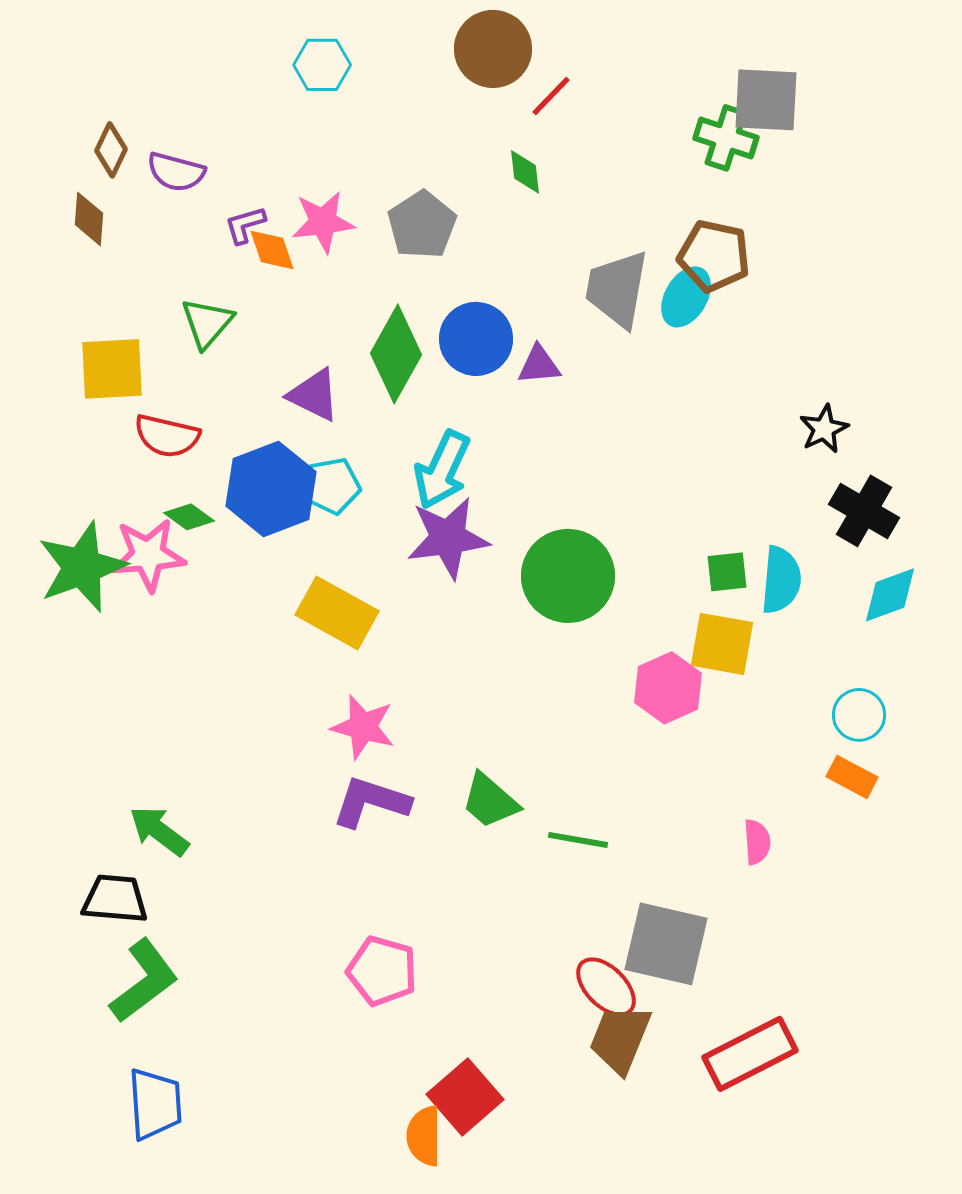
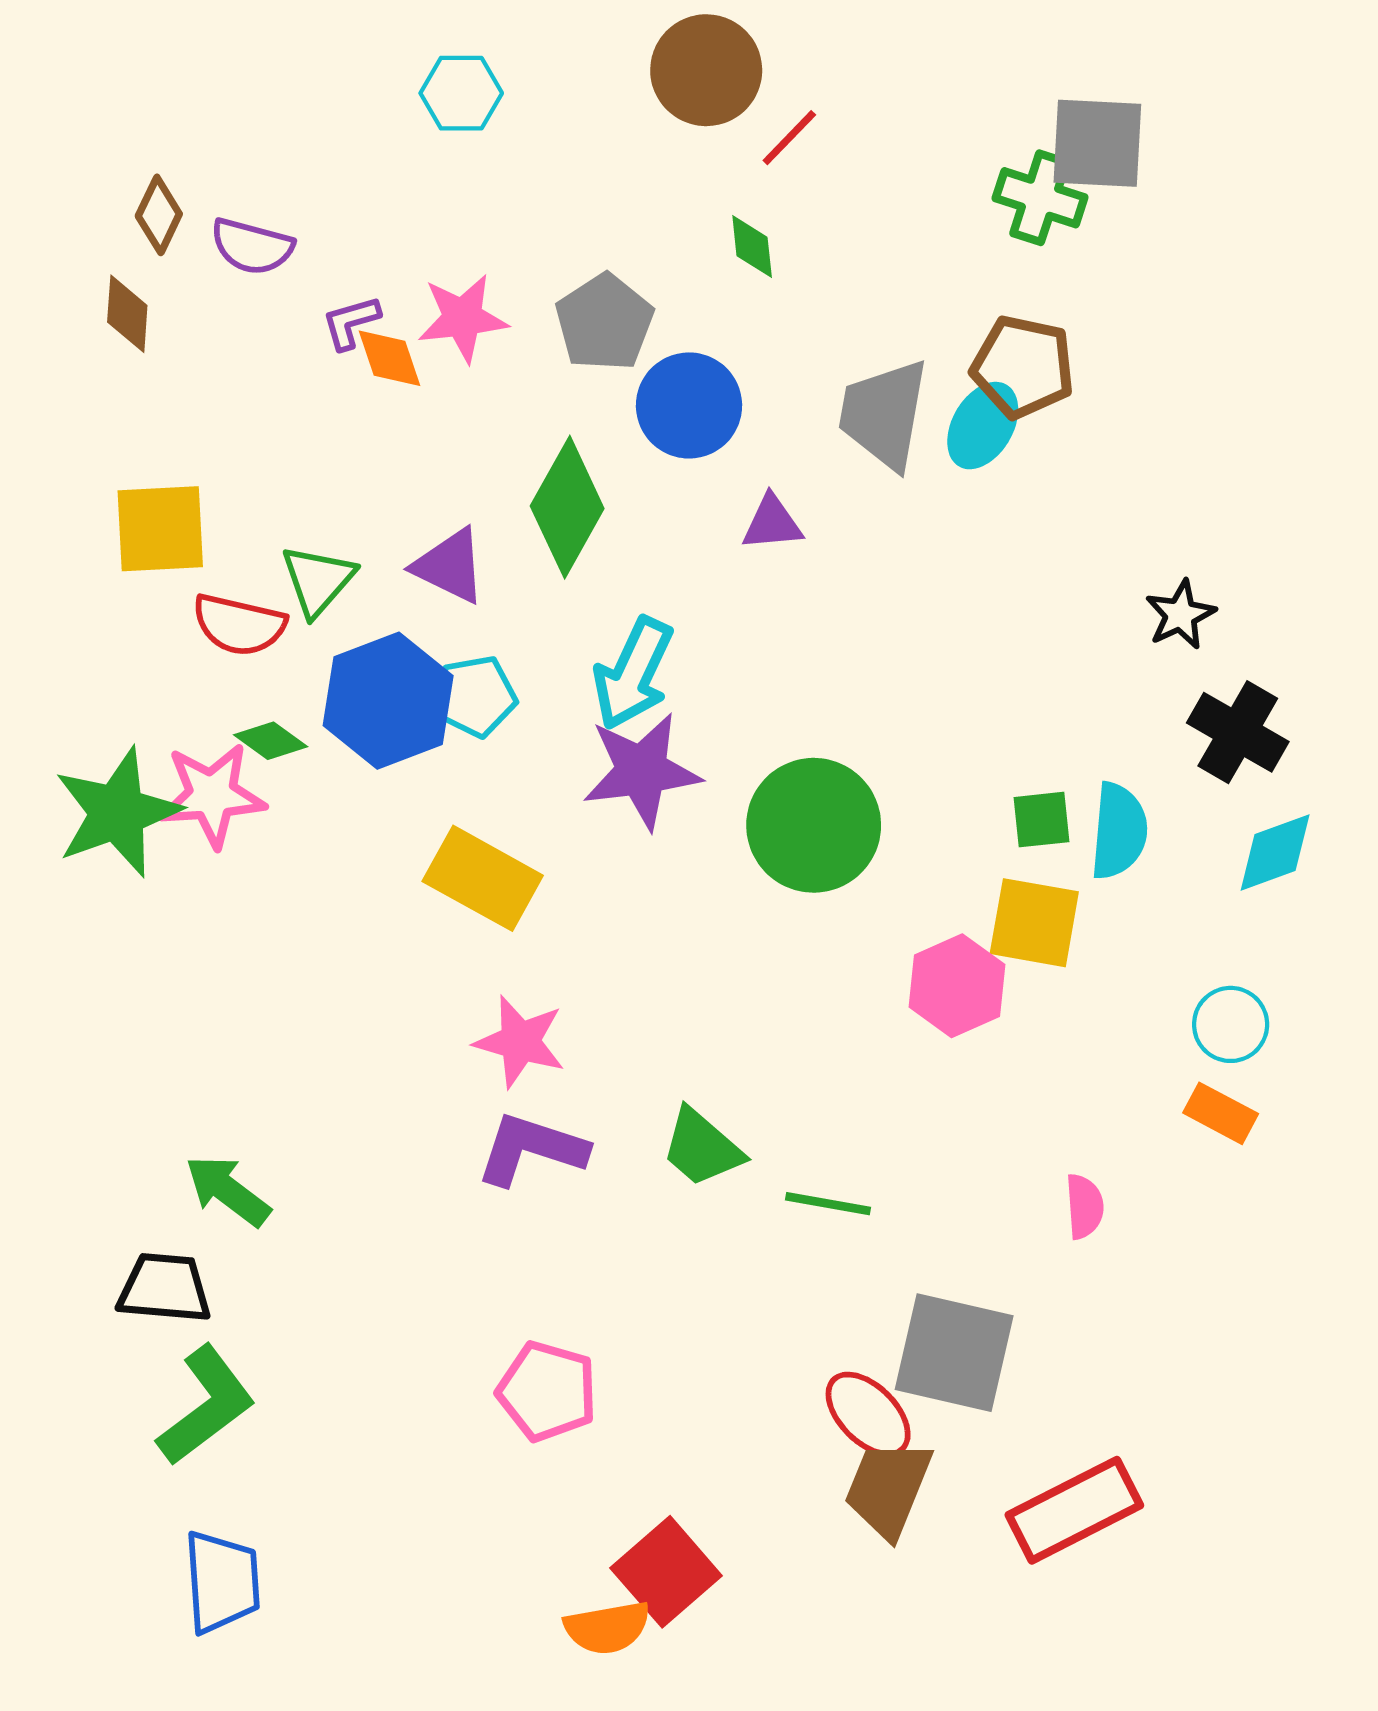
green triangle: (207, 323) -> (318, 580), moved
blue circle: (476, 339) -> (689, 405), moved
orange semicircle: (424, 1136) -> (607, 1628), turned -100

